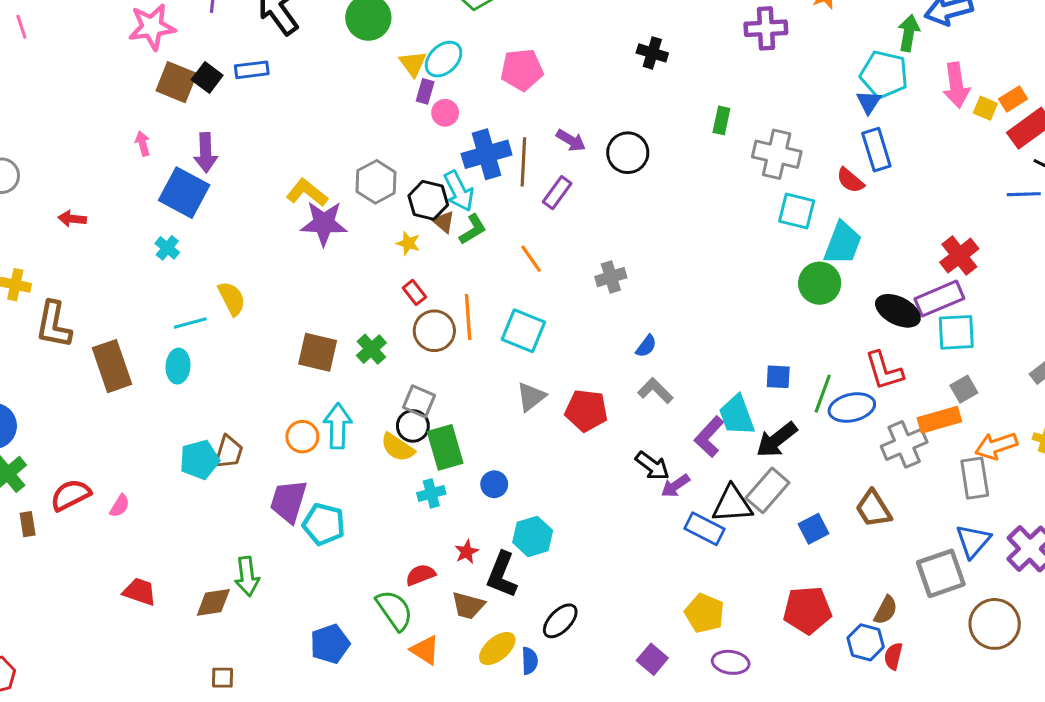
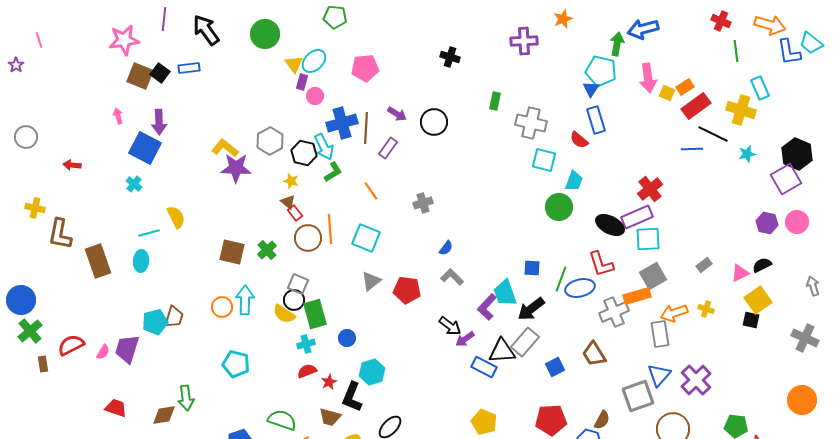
brown triangle: (444, 222) -> (288, 202), moved
cyan trapezoid: (843, 243) -> (574, 181), size x0.7
gray square: (964, 389) -> (653, 276), size x1.5
purple trapezoid: (289, 501) -> (127, 349), moved
red semicircle: (421, 575) -> (307, 371), moved
green semicircle: (394, 610) -> (282, 420), turned -36

